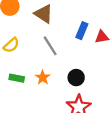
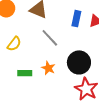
black circle: (76, 78) -> (79, 62), size x1.5

